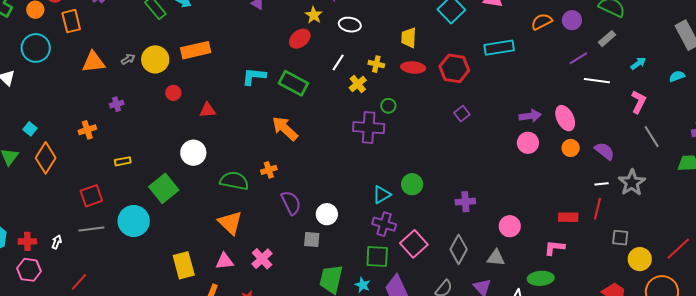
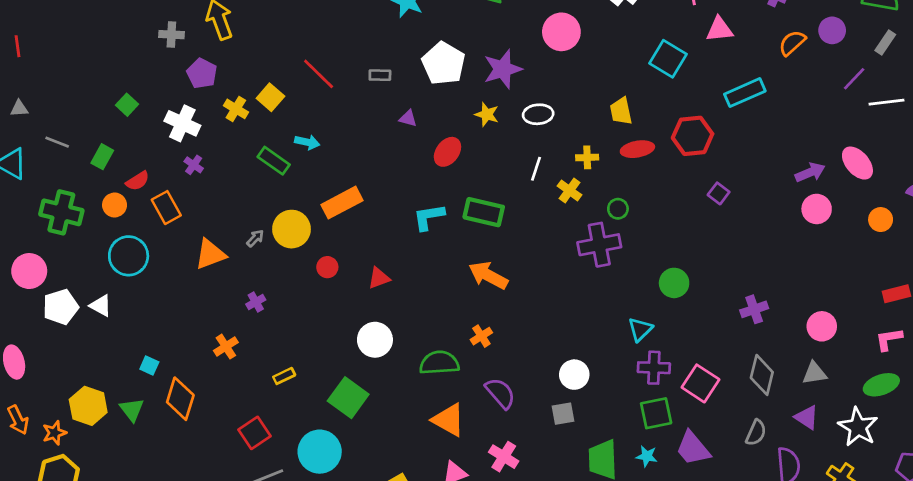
red ellipse: (300, 39) -> (447, 152), moved
orange circle: (571, 148) -> (881, 220), moved
green circle: (412, 184) -> (674, 283), moved
purple semicircle: (291, 203) -> (500, 393), moved

